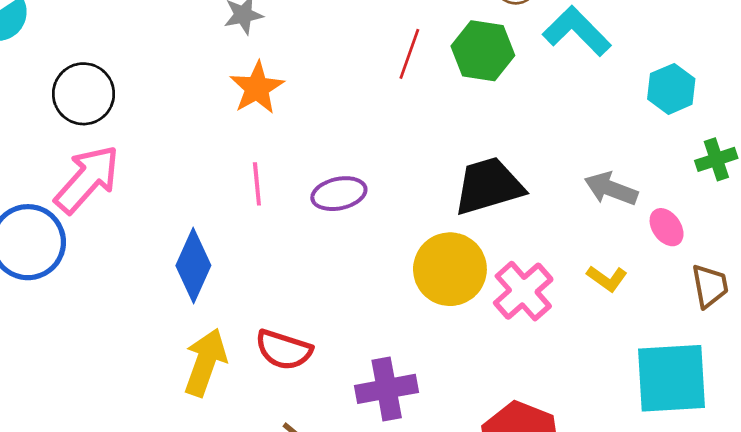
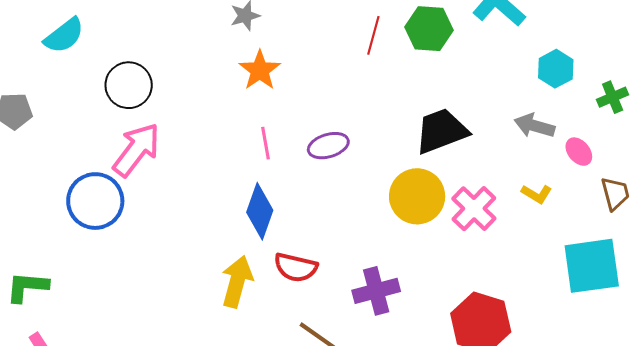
cyan hexagon: (671, 89) -> (556, 69), moved
blue diamond: (193, 265) -> (260, 211), moved

